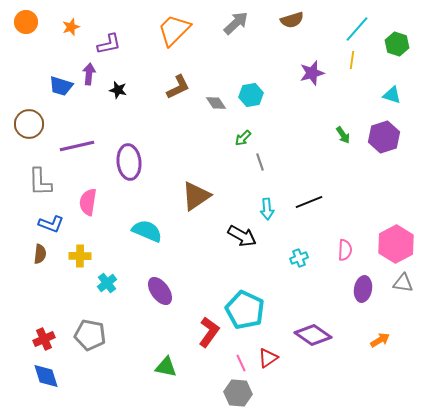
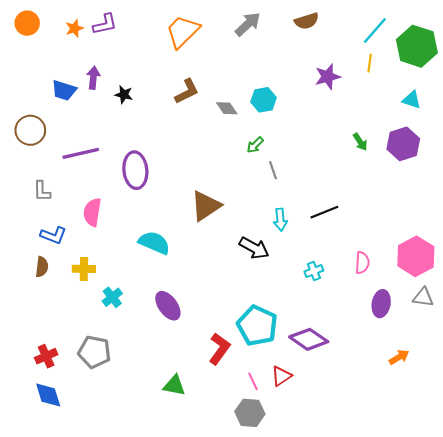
purple L-shape: (109, 44) -> (105, 24), moved
green hexagon: (397, 44) -> (417, 46), size x1.6
gray L-shape: (40, 182) -> (42, 191), size x0.7
purple diamond: (313, 335) -> (309, 339), moved

